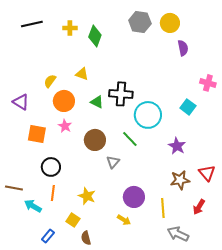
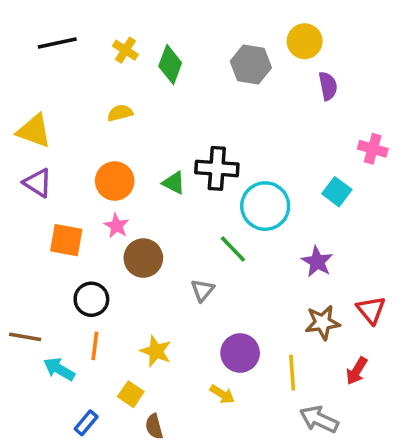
gray hexagon: (140, 22) -> (251, 65), moved
yellow cross: (70, 28) -> (125, 50), turned 32
yellow triangle: (82, 74) -> (34, 131), moved, size x1.5
yellow semicircle: (50, 81) -> (120, 113), moved, turned 40
brown circle: (95, 140) -> (143, 258), moved

